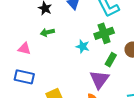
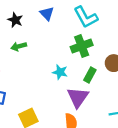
cyan star: (83, 46) -> (60, 72), moved

